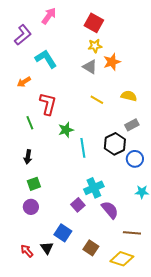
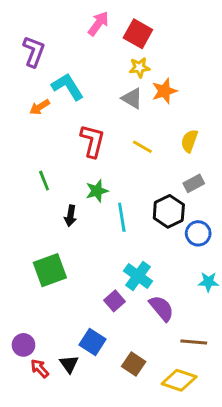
pink arrow: (49, 16) -> (98, 23), moved
purple L-shape: (23, 35) -> (34, 51), turned -30
orange arrow: (24, 82) -> (40, 107), moved
yellow semicircle: (129, 96) -> (189, 141), turned -84
red L-shape: (48, 104) -> (92, 141), moved
black arrow: (28, 157) -> (70, 216), moved
green square: (34, 184) -> (50, 270), size x1.6
cyan cross: (94, 188) -> (138, 276), turned -30
purple circle: (31, 207) -> (23, 345), moved

